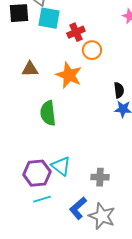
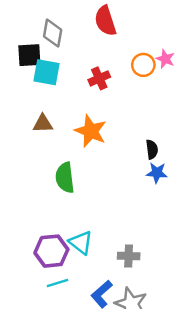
cyan square: (49, 18) -> (47, 72), moved
orange circle: (92, 50) -> (143, 65), moved

